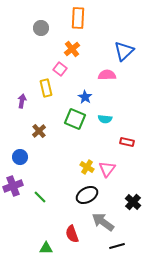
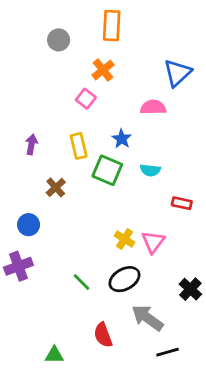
yellow rectangle: (46, 88) -> (79, 146), moved
green line: (40, 197) -> (82, 282), moved
green triangle: (46, 248) -> (54, 355), moved

